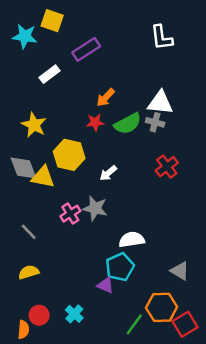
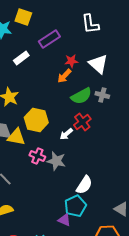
white L-shape: (162, 38) -> (90, 24), moved
white triangle: (160, 103) -> (98, 64), moved, turned 35
red star: (95, 122) -> (71, 61), moved
red cross: (167, 167) -> (82, 122), moved
pink cross: (70, 214) -> (37, 156), moved, turned -35
white semicircle: (132, 240) -> (84, 185), turned 132

